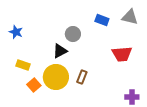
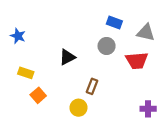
gray triangle: (130, 17) -> (146, 33), moved
gray circle: (73, 34) -> (107, 46), moved
yellow circle: (56, 77) -> (78, 108), moved, size x0.6

